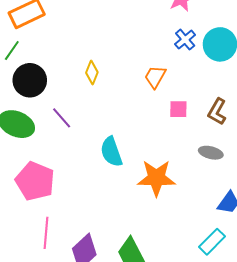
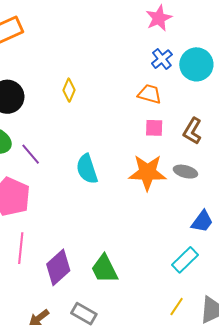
orange trapezoid: (155, 77) -> (150, 94), moved, turned 75
purple line: (62, 118) -> (31, 154), moved
orange star: (156, 178) -> (147, 172), moved

